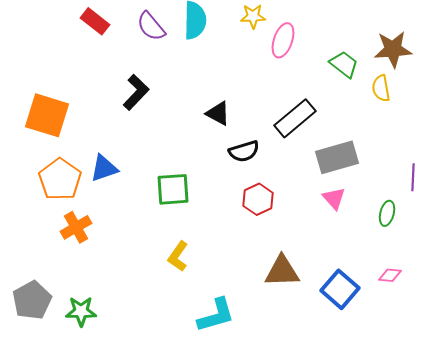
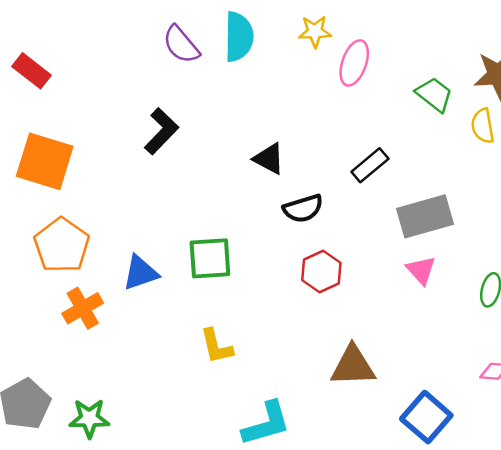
red rectangle: (95, 21) -> (32, 71), moved
black rectangle: (295, 118) -> (370, 165), size x0.7
blue triangle: (104, 168) -> (140, 273), moved
yellow L-shape: (178, 256) -> (216, 346), turned -48
blue square: (340, 289) -> (426, 417), moved

